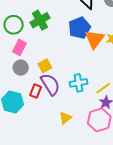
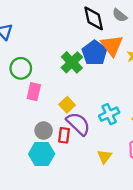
green cross: (40, 20) -> (72, 62), moved
orange triangle: (95, 39) -> (112, 45), moved
gray circle: (21, 68) -> (44, 131), moved

